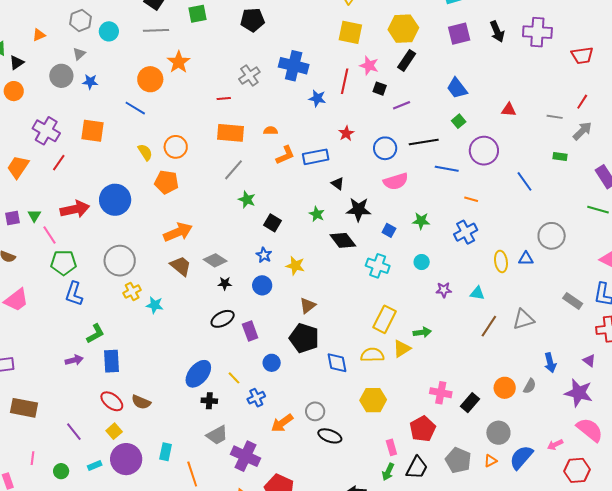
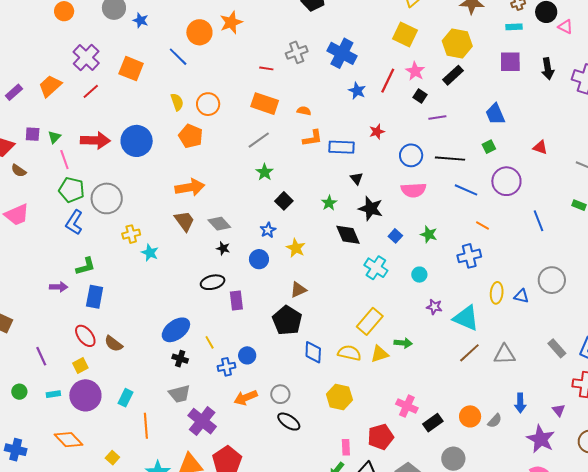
gray circle: (120, 261) -> (107, 198), moved
cyan triangle: (477, 293) -> (466, 318), size x1.8
blue circle: (272, 363) -> (247, 355), moved

